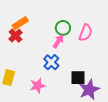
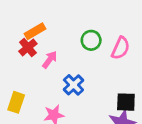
pink arrow: (58, 41) -> (50, 60), moved
black square: (78, 78) -> (126, 102), moved

